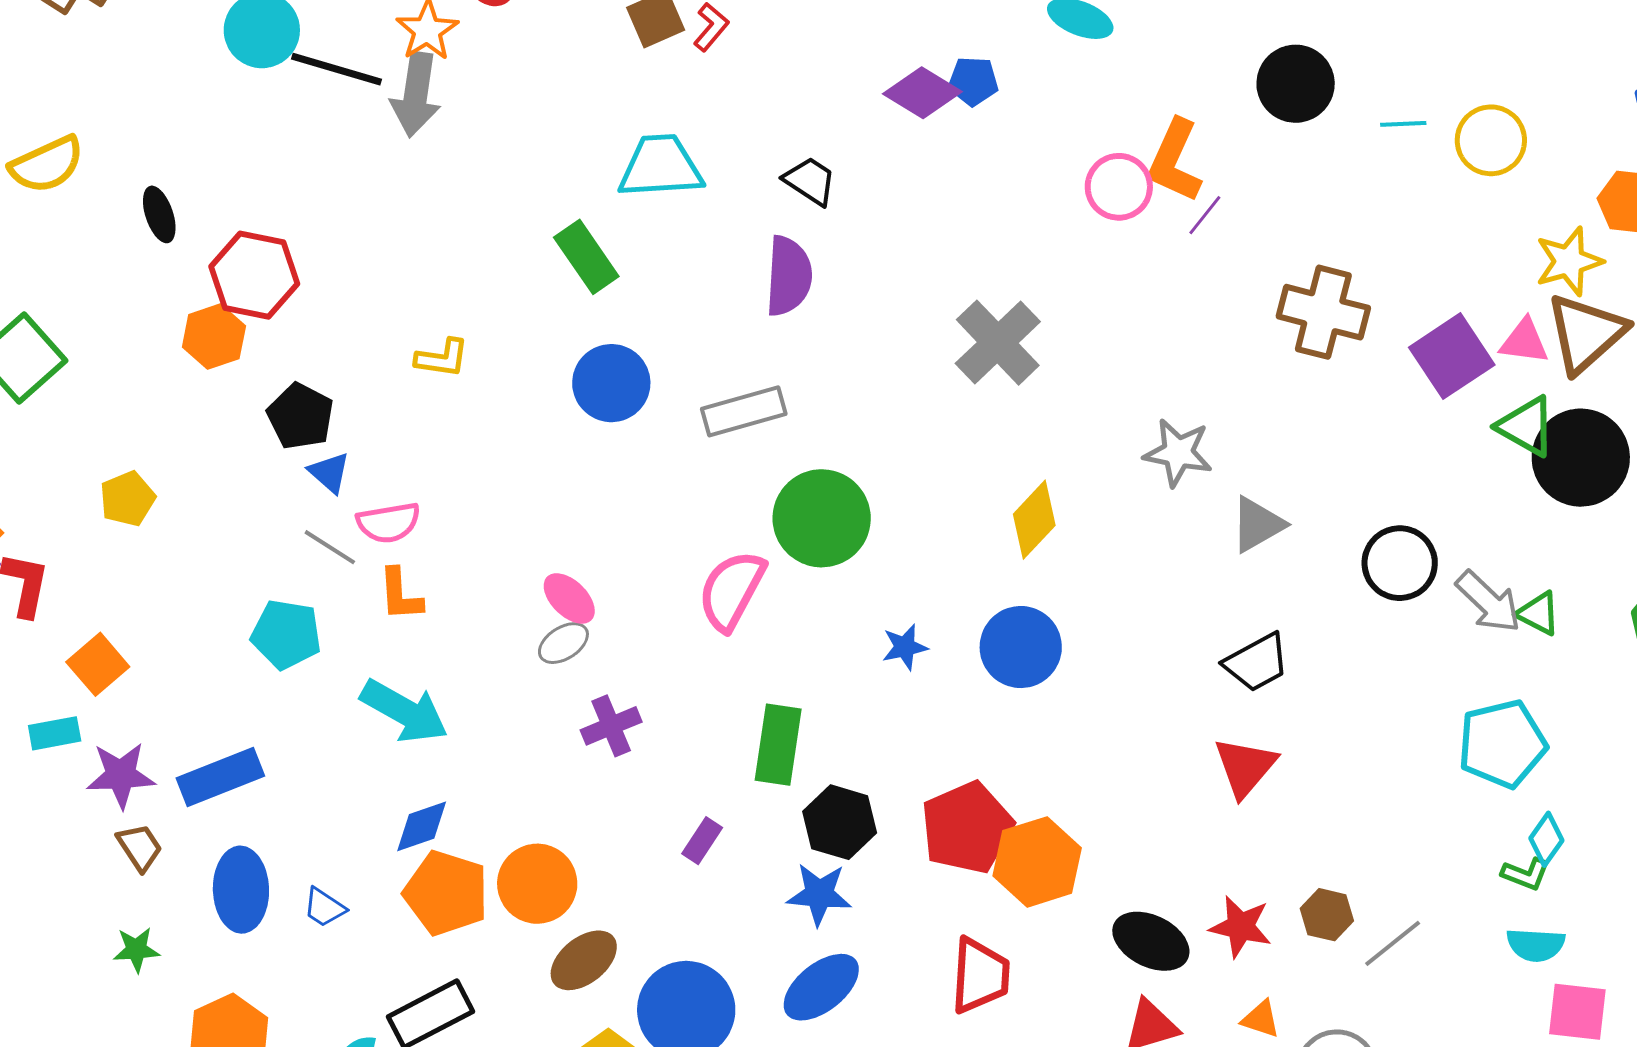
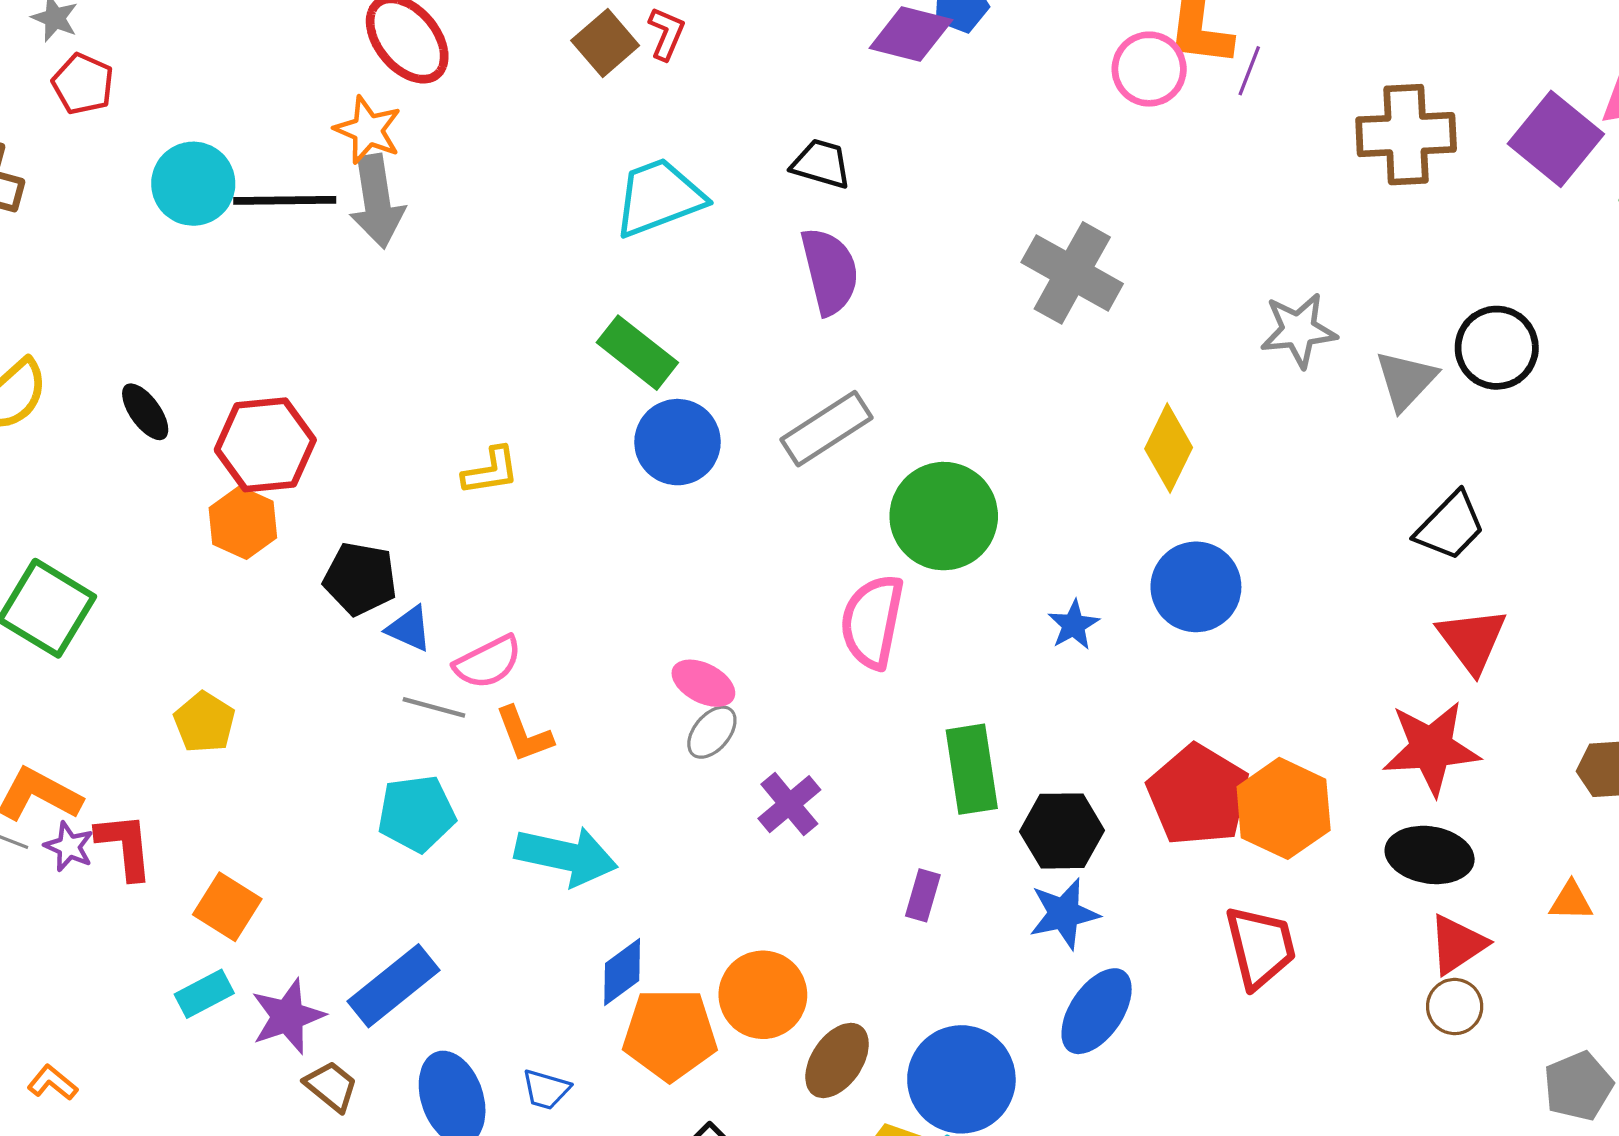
green rectangle: (586, 257) -> (637, 353), moved
black circle: (1400, 563) -> (1497, 348), moved
red star: (1241, 927) -> (1431, 748), moved, size x1.4

